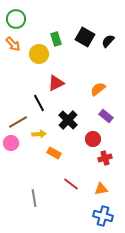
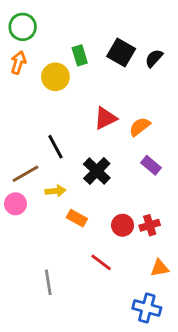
orange arrow: (13, 44) -> (18, 63), turned -119
red triangle: (56, 83) -> (105, 118), moved
red circle: (93, 139) -> (123, 225), moved
orange triangle: (101, 189) -> (160, 268), moved

